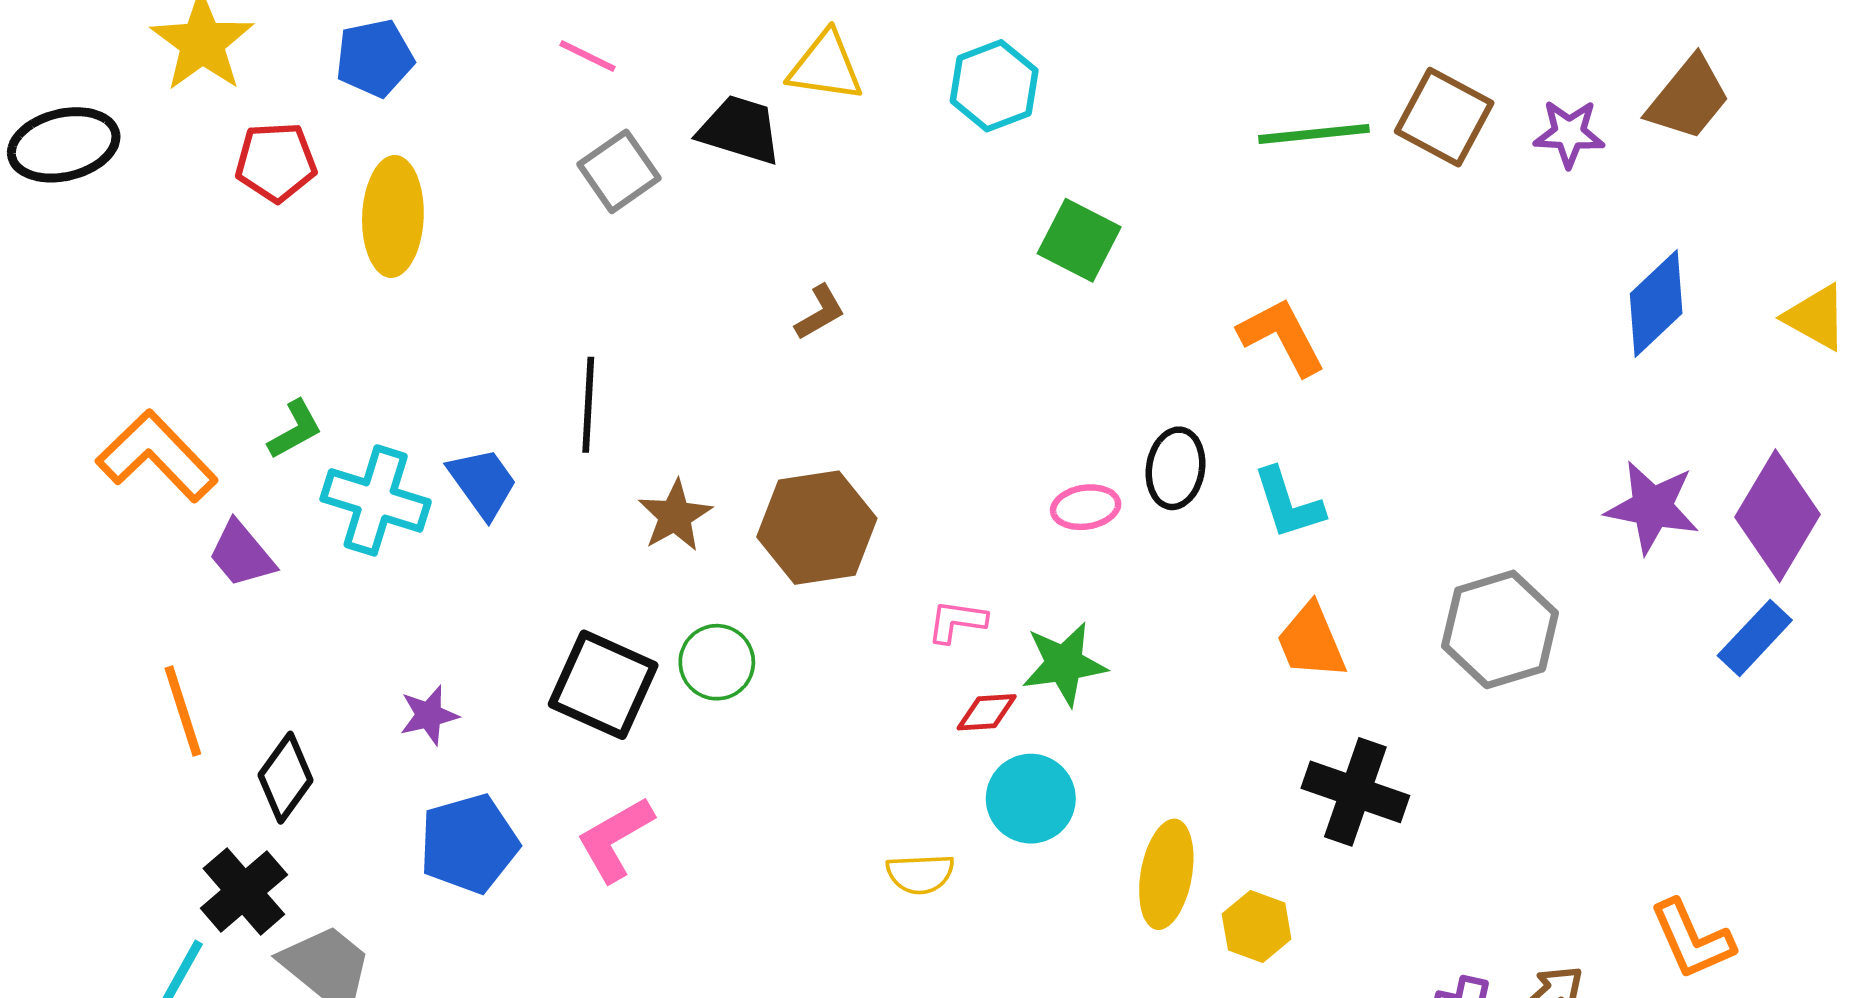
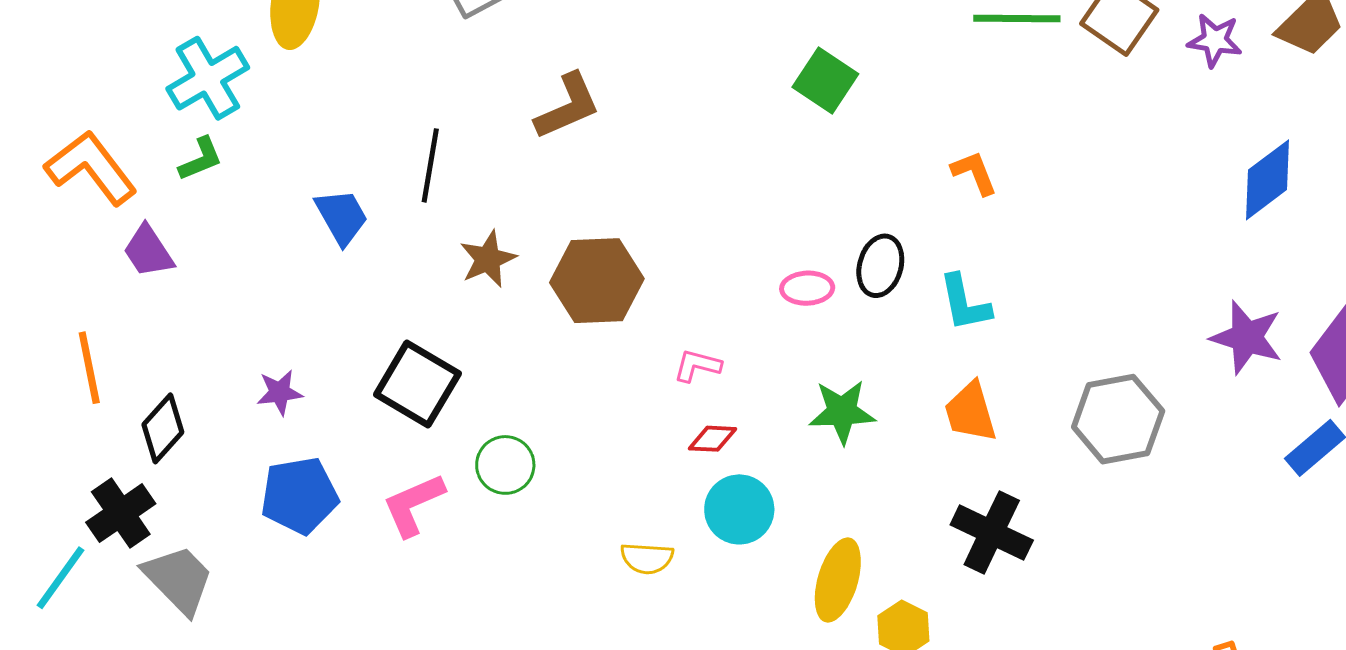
brown L-shape: (820, 312) -> (568, 106), moved, size x1.6
orange L-shape: (1282, 337) -> (974, 173), size x0.7
cyan cross: (376, 500) -> (208, 78), moved, turned 36
green circle: (717, 662) -> (505, 465), moved
green star: (1064, 664) -> (842, 412), moved

